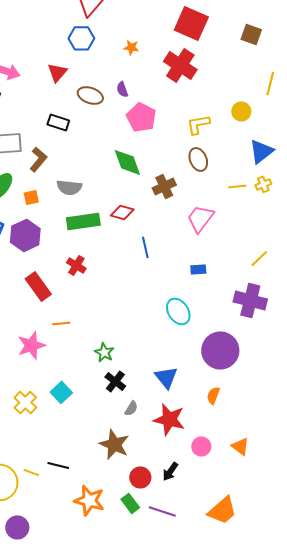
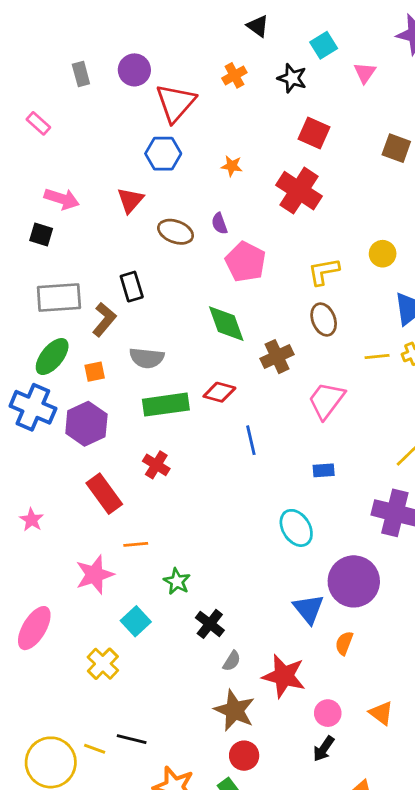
red square: (191, 23) -> (314, 133), size x0.7
black rectangle: (58, 122) -> (132, 287), moved, turned 55
green star: (104, 352) -> (177, 581), moved
blue triangle: (166, 377) -> (309, 609), moved
cyan square: (61, 392) -> (136, 621), moved
yellow cross: (25, 402) -> (103, 664), moved
brown star: (114, 444) -> (234, 710), moved
black arrow: (170, 471) -> (324, 749), moved

